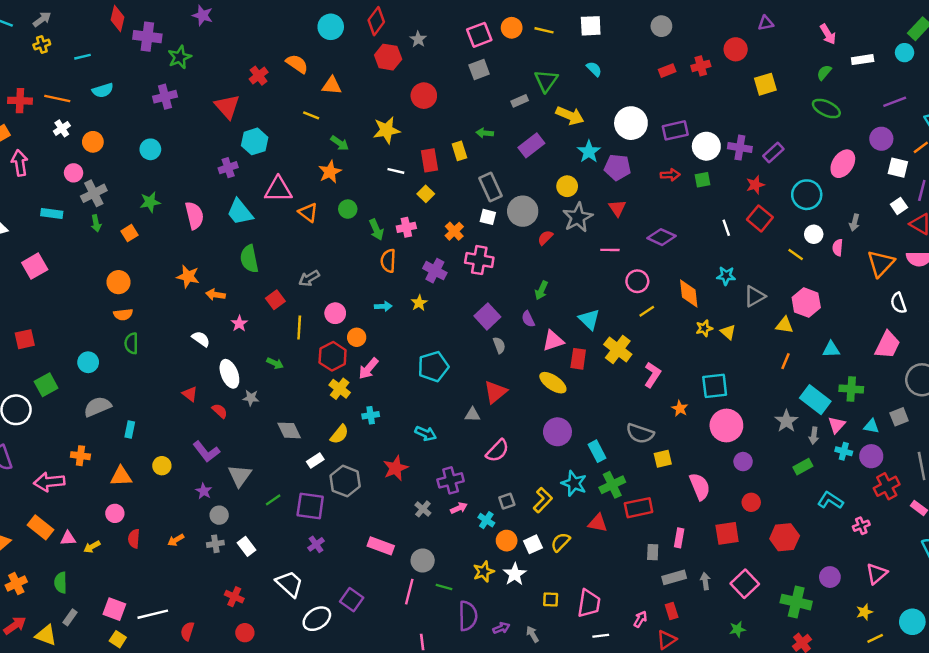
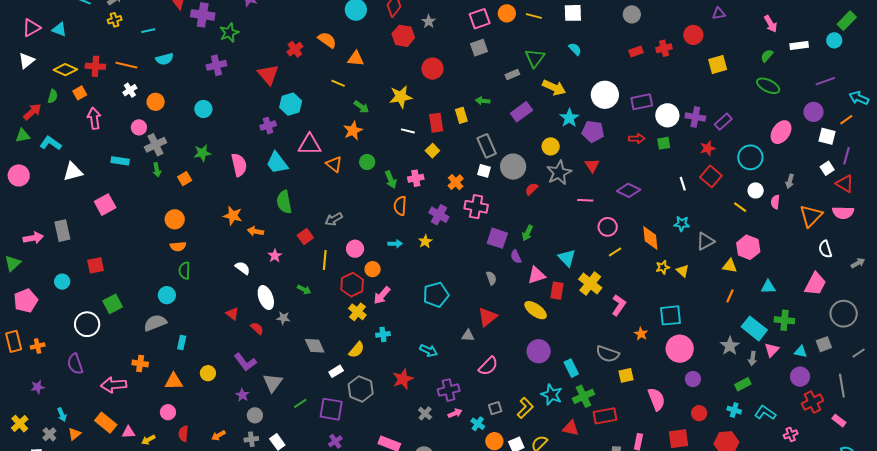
purple square: (487, 316) -> (497, 238), moved, turned -30
cyan circle: (88, 362) -> (167, 295), moved
cyan cross: (844, 451) -> (734, 410), moved

